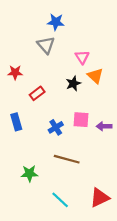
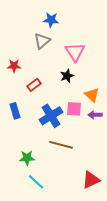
gray triangle: (46, 45) -> (42, 41), turned 30
pink triangle: (82, 57) -> (75, 52), size x1.5
orange triangle: (95, 76) -> (92, 95), moved
blue cross: (56, 127) -> (51, 116), size x1.6
cyan line: (60, 200) -> (36, 182), moved

